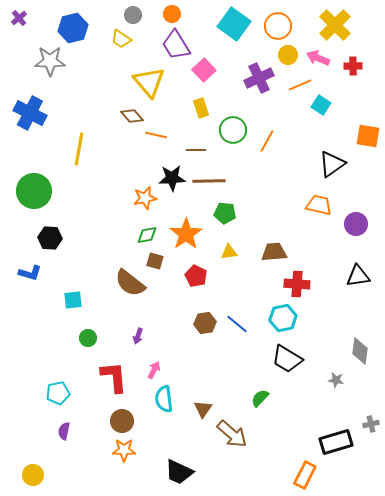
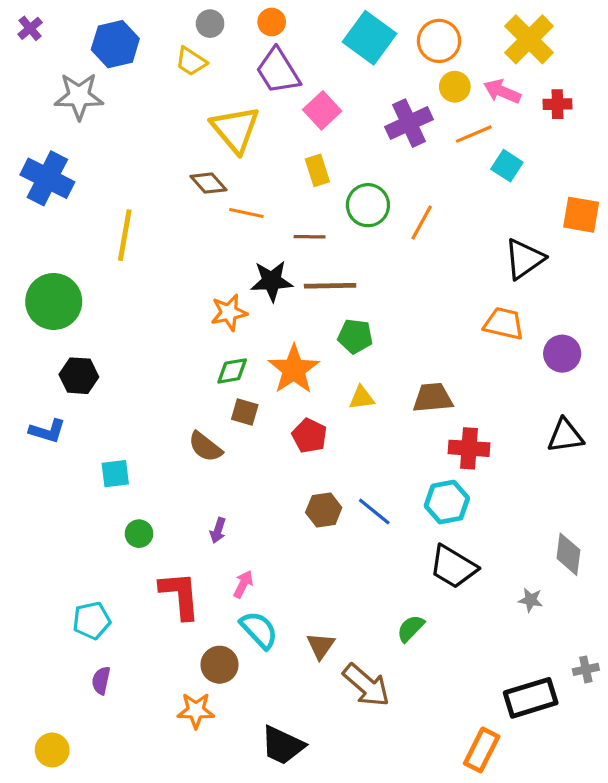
brown semicircle: (130, 283) -> (205, 447), size x0.7
cyan semicircle: (164, 399) -> (259, 630), turned 144
brown circle: (122, 421) -> (220, 665), moved

